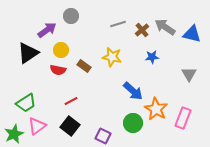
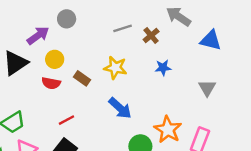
gray arrow: (165, 27) -> (178, 16), moved
blue arrow: (133, 91) -> (120, 108), moved

